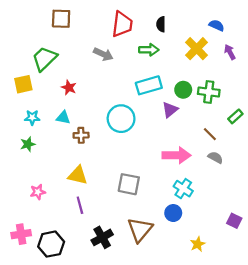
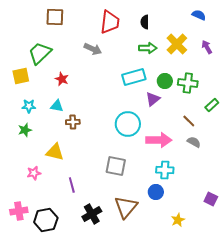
blue semicircle: (217, 25) -> (199, 15), moved
green arrow: (149, 50) -> (148, 48), moved
cyan circle: (121, 119) -> (128, 124), moved
yellow triangle: (78, 175) -> (55, 152), moved
cyan cross: (183, 189) -> (165, 170), turned -30

